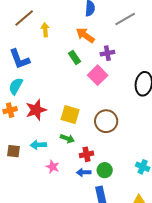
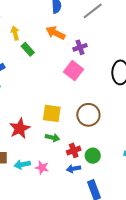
green rectangle: (74, 57) -> (28, 49), moved
red star: (36, 110) -> (20, 128), moved
cyan arrow: (38, 145) -> (22, 165), moved
green circle: (105, 170) -> (93, 156), moved

